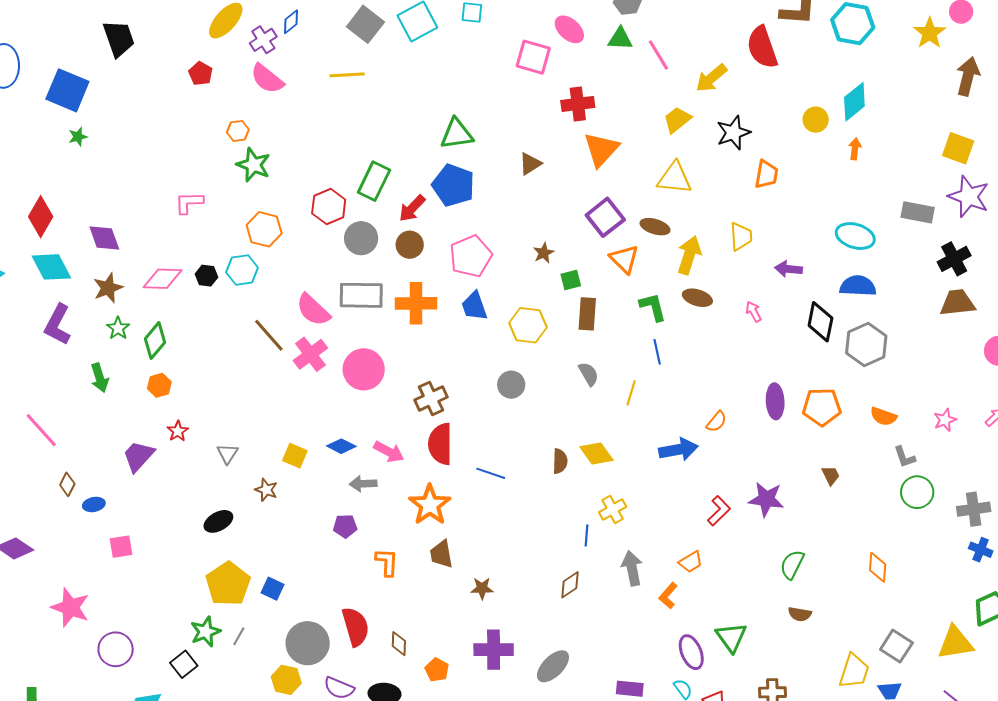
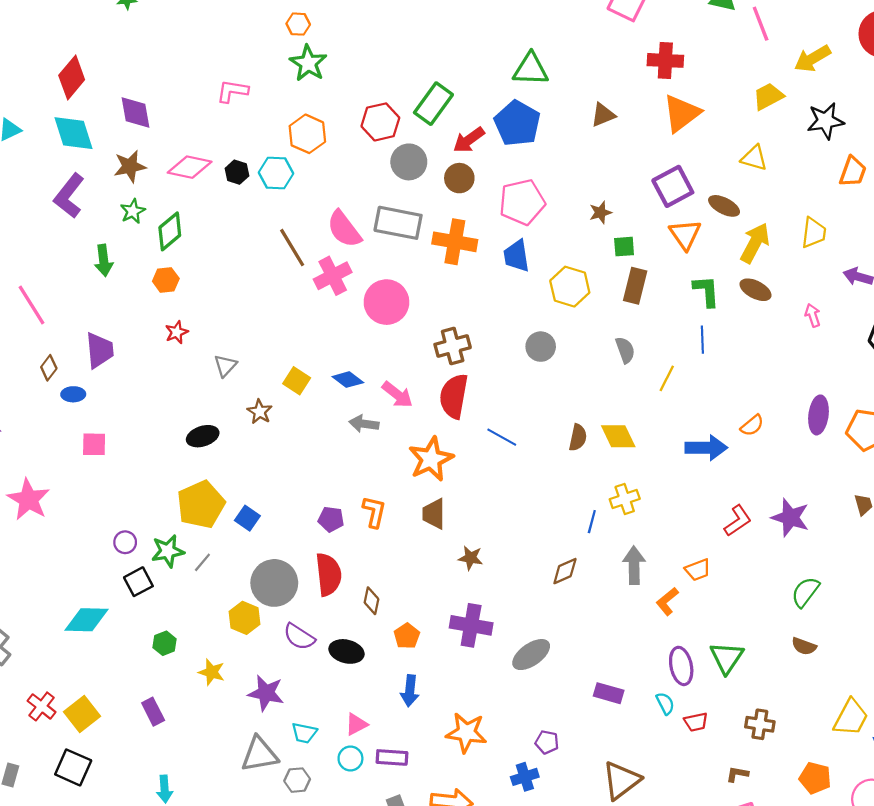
yellow triangle: (675, 178) -> (754, 158), size x0.7
purple trapezoid: (138, 456) -> (100, 350), moved, turned 123
purple pentagon: (345, 526) -> (331, 519), moved
purple circle: (116, 649) -> (125, 542), moved, size x0.6

